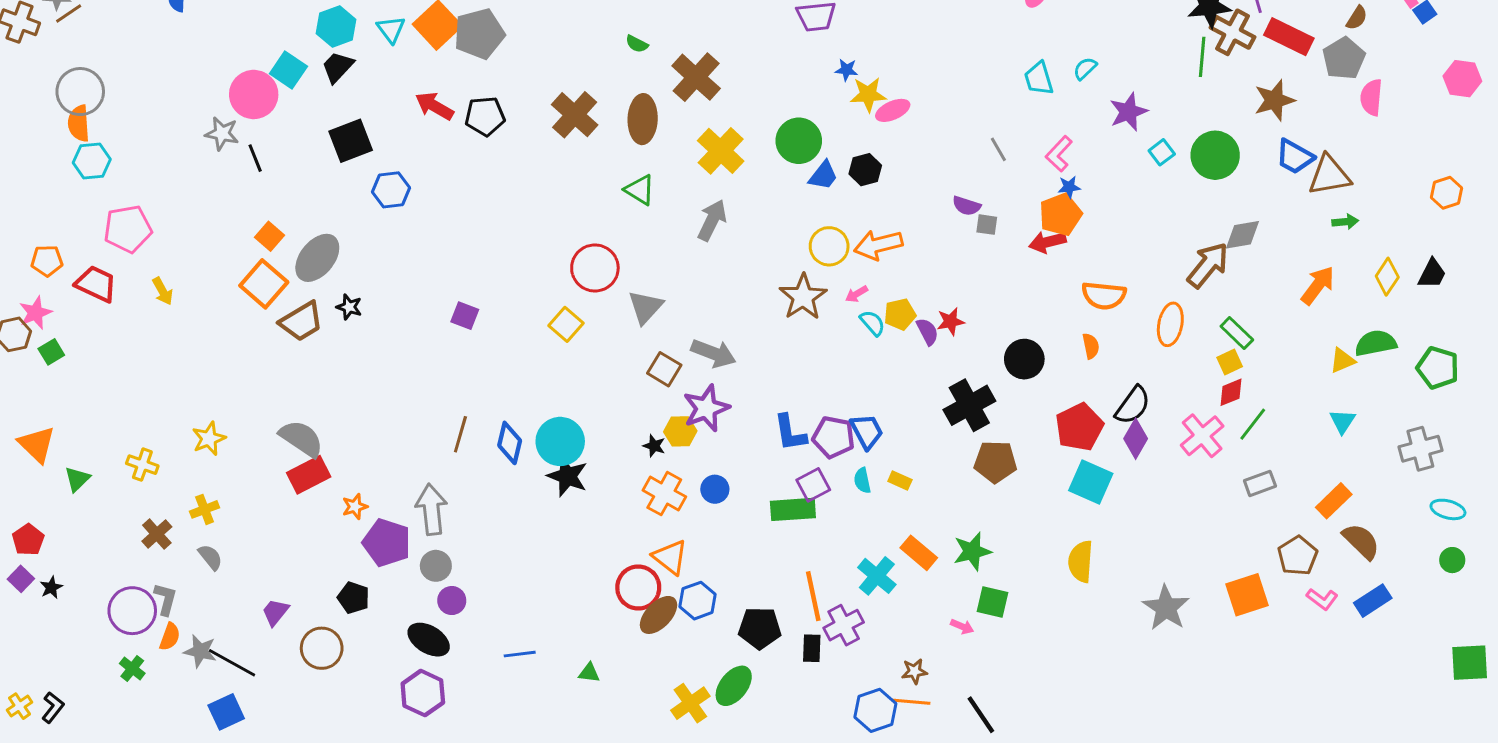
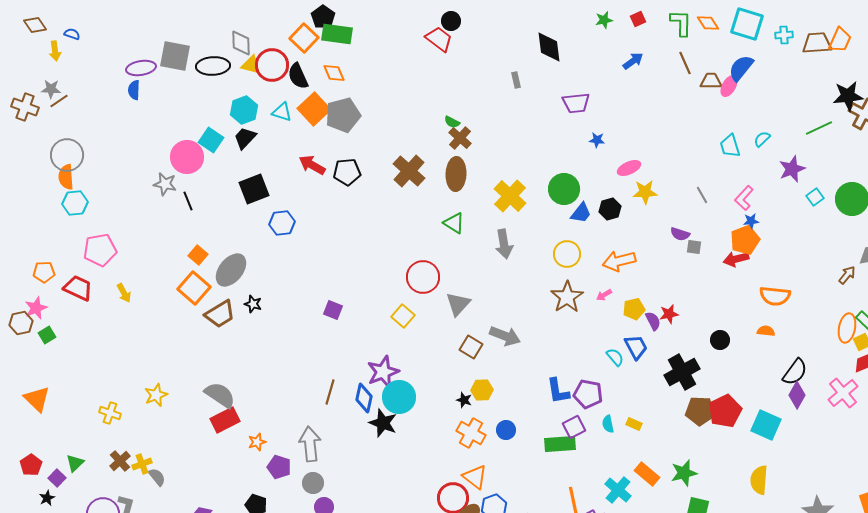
cyan triangle: (391, 29) -> (282, 112), turned -35
green line: (1202, 57) -> (819, 128), moved, turned 60
brown cross: (696, 77) -> (460, 138), moved, size x0.7
yellow star: (868, 94) -> (645, 192), moved
gray arrow: (712, 220) -> (504, 244), turned 144
yellow circle: (829, 246) -> (567, 254), moved
brown arrow: (1208, 265) -> (847, 275), size x0.6
cyan semicircle: (872, 323) -> (615, 357), moved
orange ellipse: (1170, 324) -> (847, 328), moved
orange semicircle: (1091, 346) -> (766, 331), turned -72
black circle: (1024, 359) -> (720, 340), size x0.7
purple star: (706, 408) -> (383, 372), moved
red pentagon: (1079, 427) -> (725, 411), moved
blue trapezoid: (867, 431) -> (636, 347), moved
black star: (567, 476) -> (383, 423), moved
green triangle: (77, 479) -> (75, 463), moved
yellow cross: (205, 509) -> (142, 464), moved
purple pentagon: (387, 543) -> (279, 467), size x0.7
purple square: (21, 579) -> (57, 478), moved

